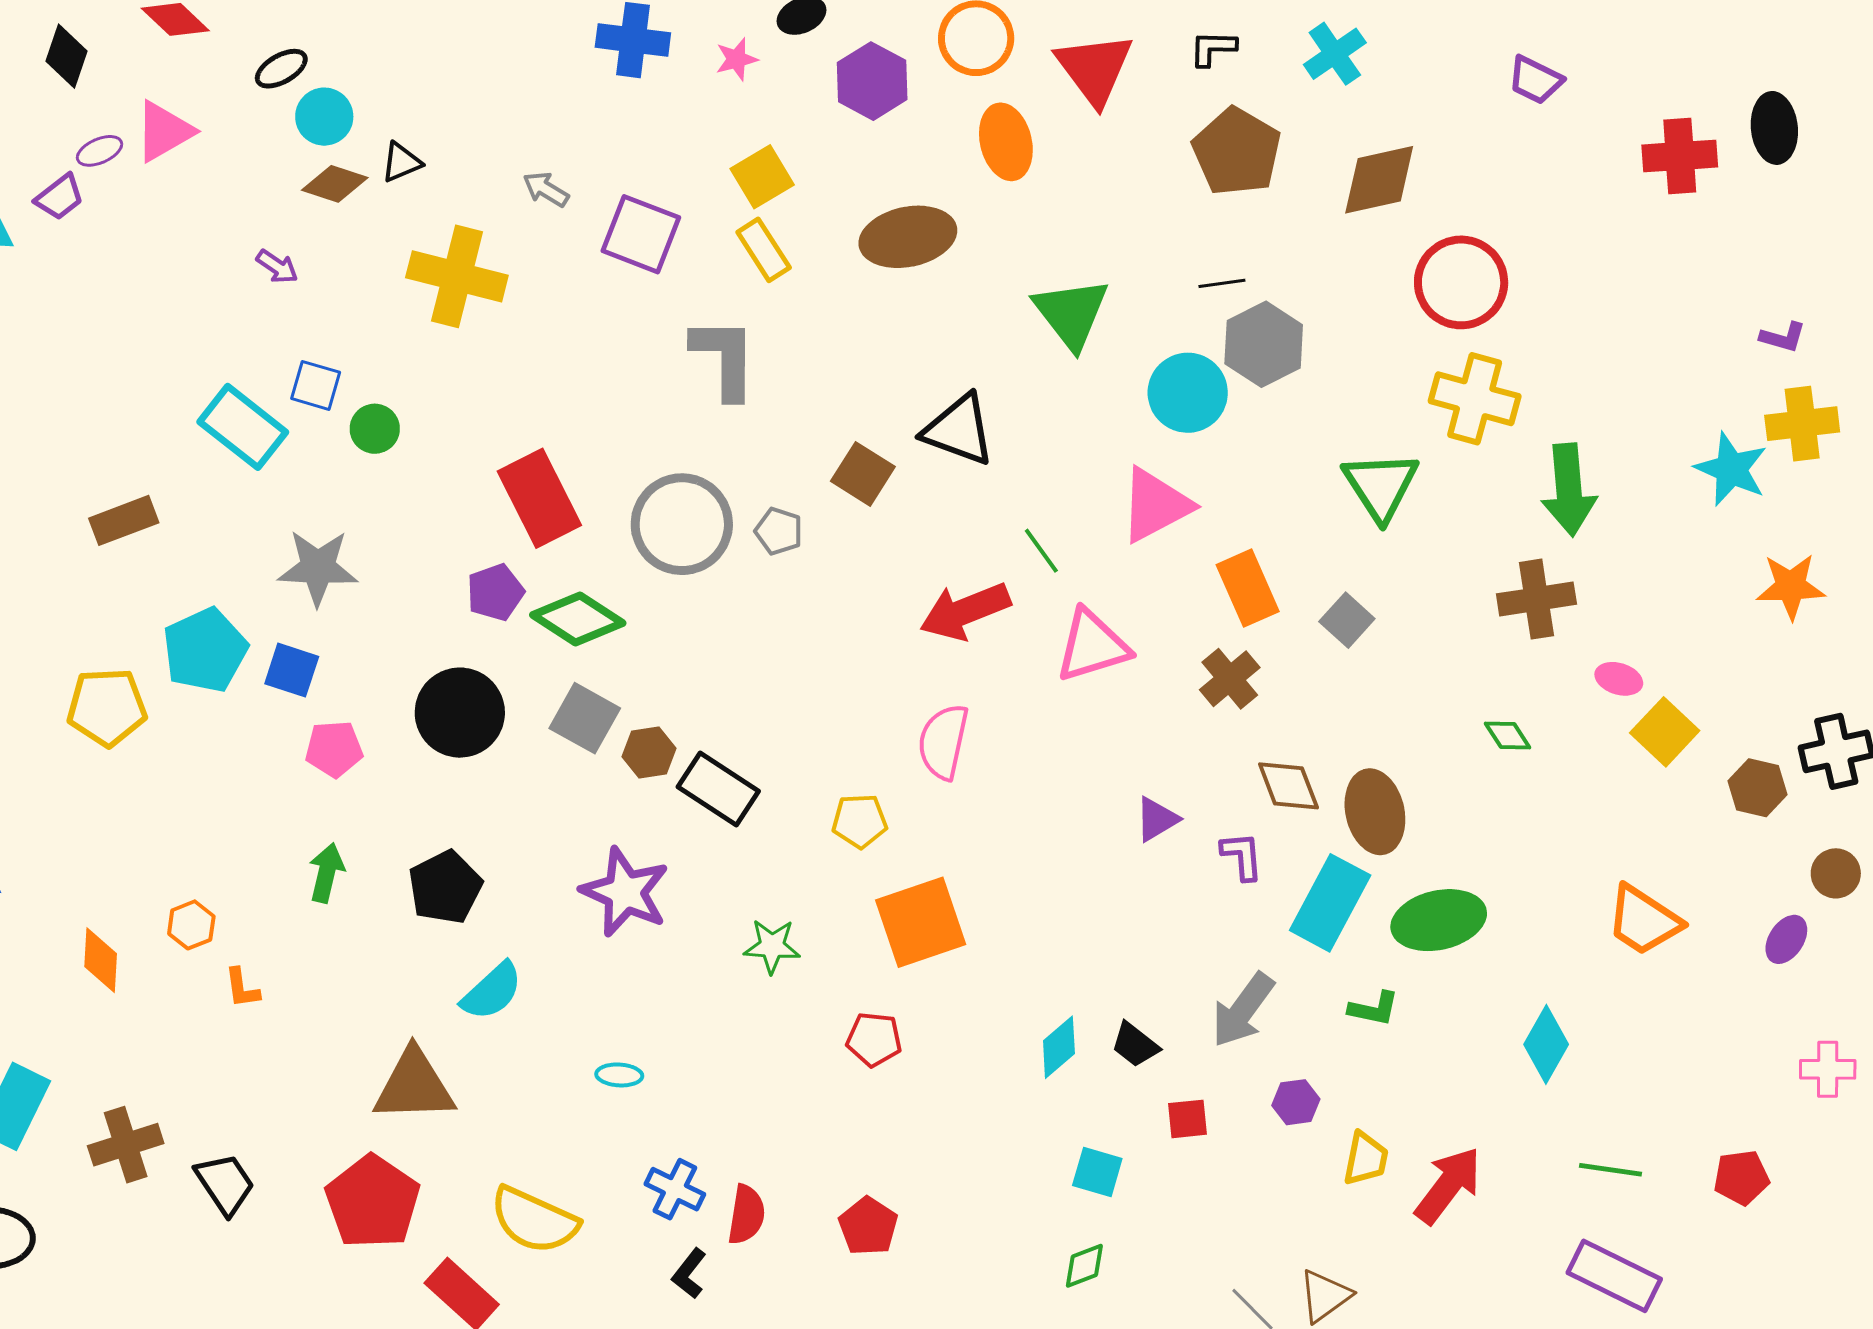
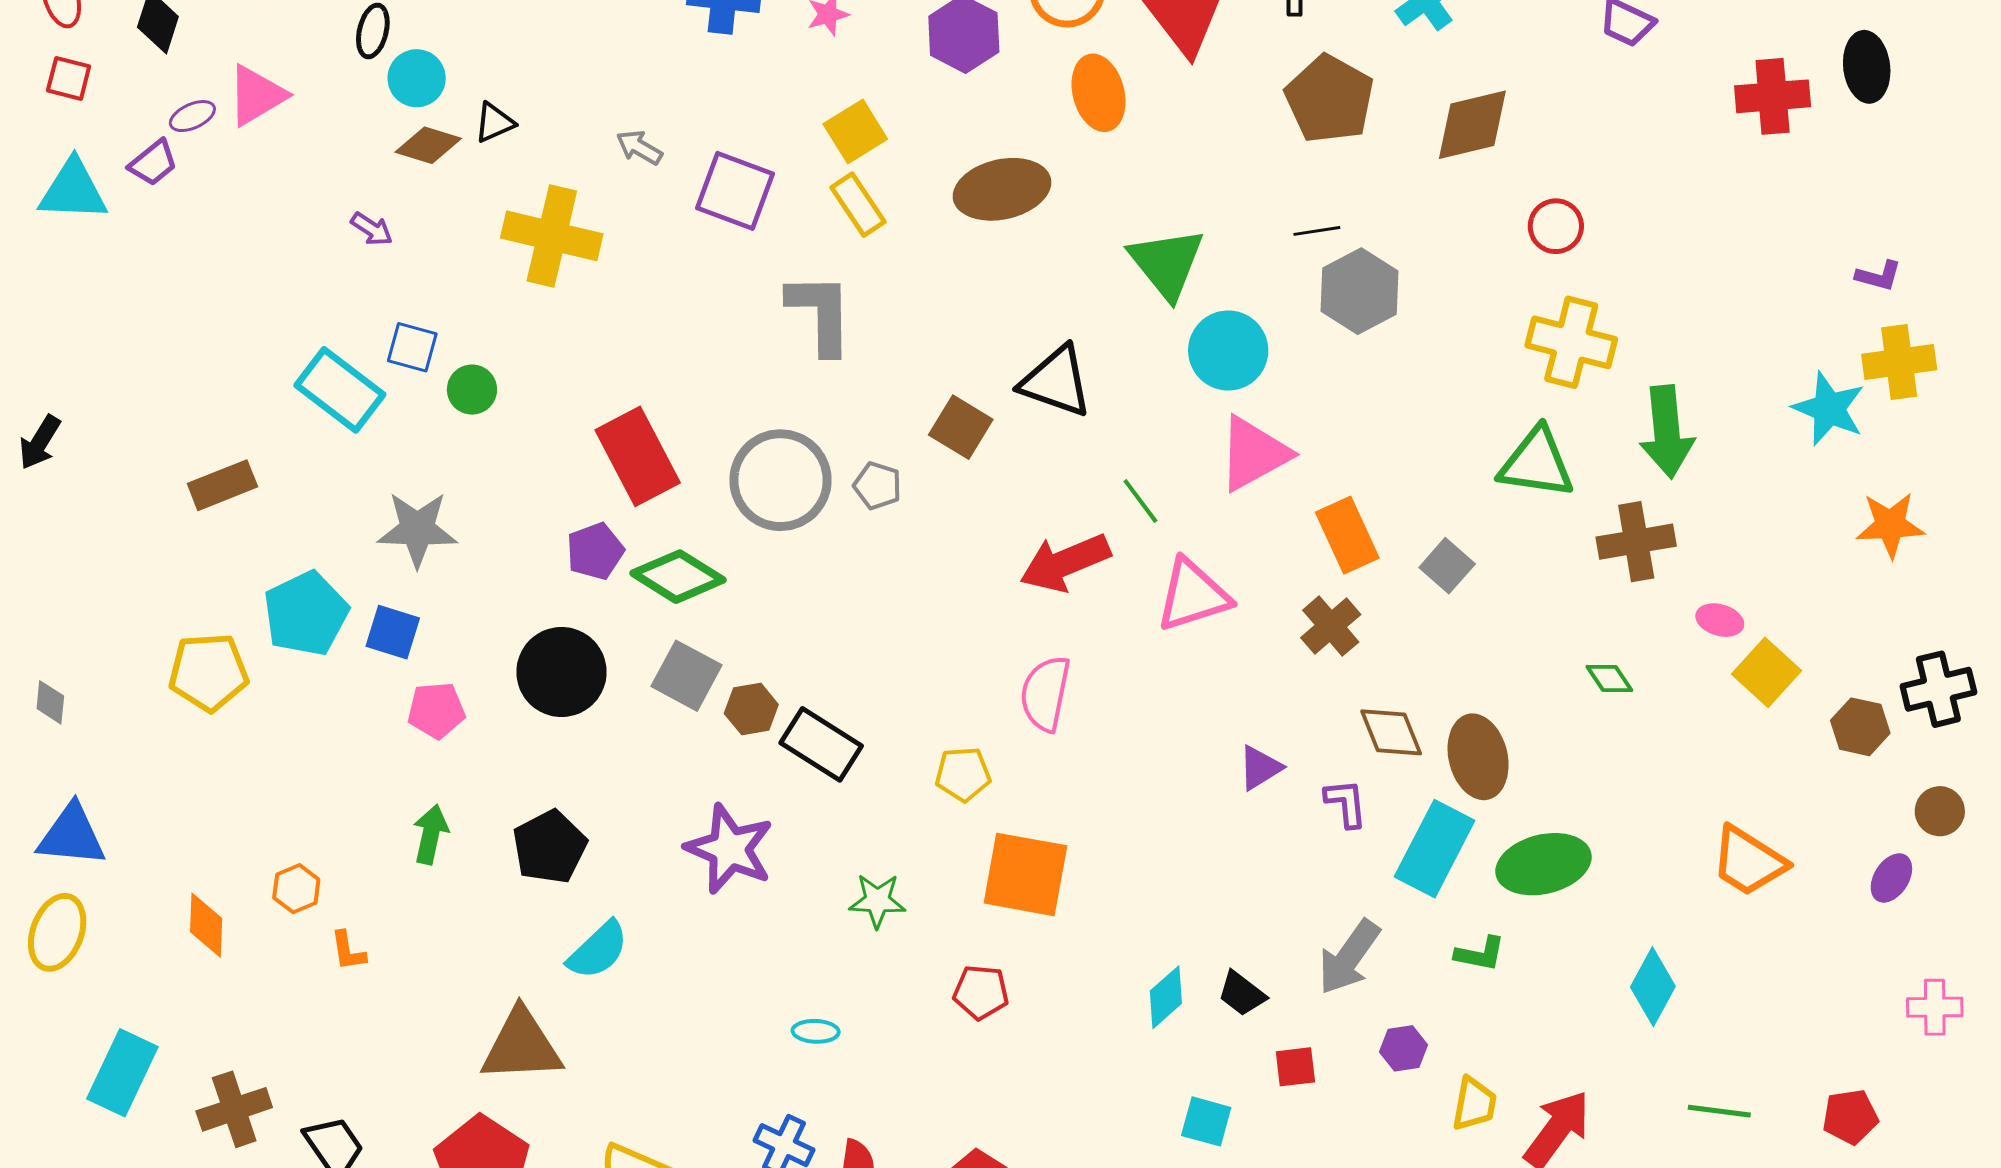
black ellipse: (281, 69) -> (373, 31), turned -46
red circle: (1461, 282) -> (1556, 226), size x0.6
cyan circle: (1188, 393) -> (1228, 350), moved
green triangle: (1381, 486) -> (1537, 463), moved, turned -48
orange square: (921, 922) -> (1025, 874), turned 30
cyan ellipse: (619, 1075) -> (816, 1031), moved

